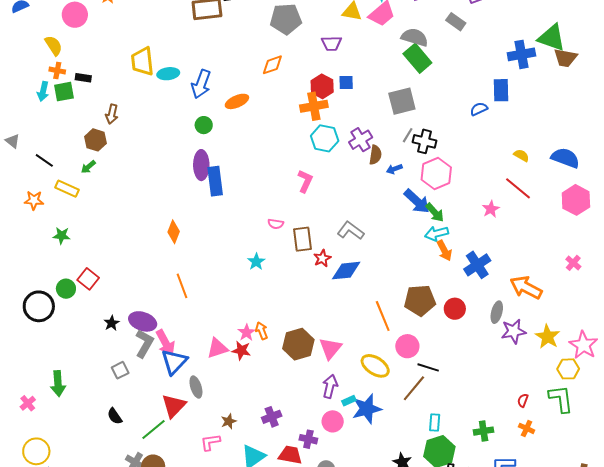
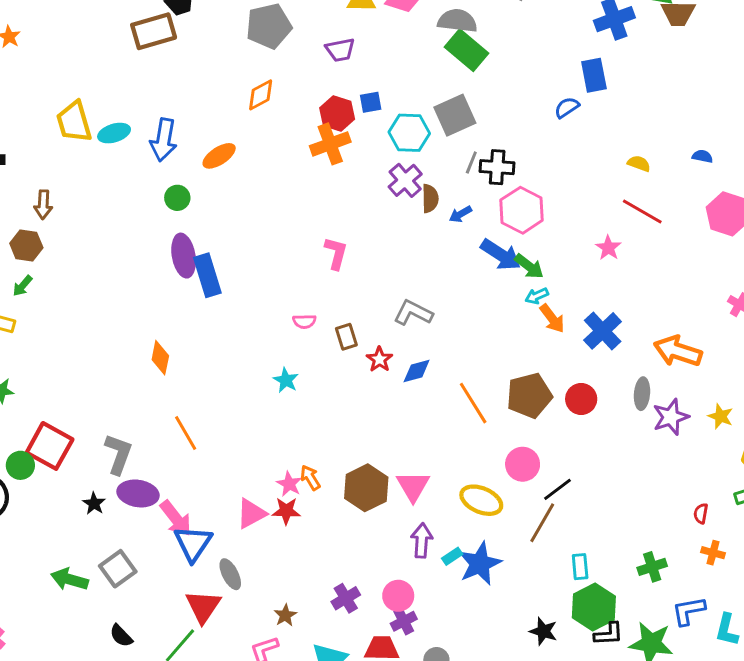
cyan hexagon: (325, 138) -> (409, 133), moved
blue semicircle: (565, 158) -> (702, 156), size x0.5
cyan arrow: (437, 234) -> (537, 296), size x0.7
brown rectangle: (303, 239) -> (346, 337), size x0.7
blue diamond: (346, 271) -> (417, 371), size x0.7
red square: (88, 279) -> (50, 446), size x1.5
orange line: (383, 316) -> (473, 403), moved
yellow star: (548, 337) -> (721, 416), size x0.7
gray L-shape: (144, 343) -> (118, 454), moved
black line: (428, 367) -> (557, 489), turned -45
gray square: (120, 370) -> (118, 569), size x1.4
green arrow: (58, 384) -> (69, 579), moved, turned 120
pink circle: (333, 421) -> (398, 596), moved
purple cross: (308, 439) -> (404, 621), turned -30

